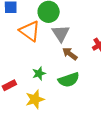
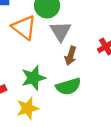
brown arrow: (70, 54) -> (71, 56), turned -112
green star: (39, 73) -> (33, 78), size x1.5

